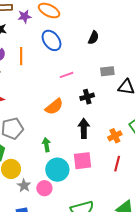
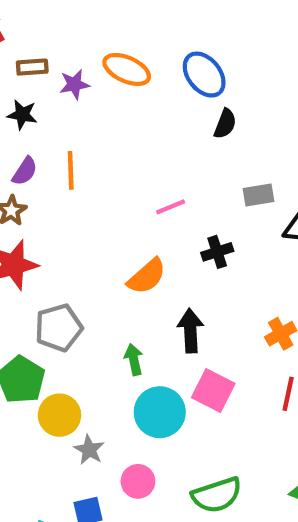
blue ellipse: (51, 40) -> (204, 75), moved
black arrow: (84, 128) -> (190, 331), moved
pink square: (83, 161) -> (213, 391), turned 36
pink circle: (44, 188) -> (138, 481), moved

